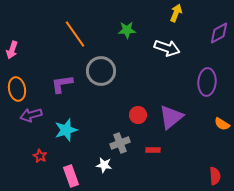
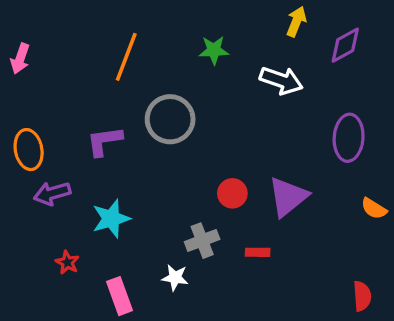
purple diamond: (219, 33) -> (345, 45), moved
orange line: (75, 34) -> (126, 57), turned 56
pink arrow: (12, 50) -> (20, 59), moved

